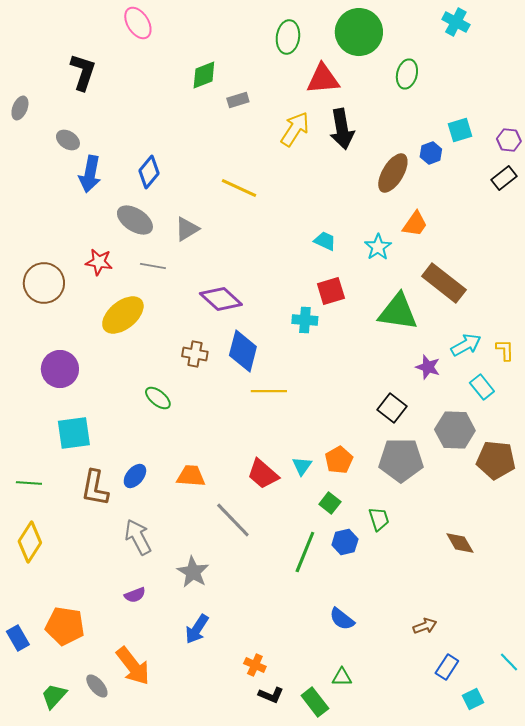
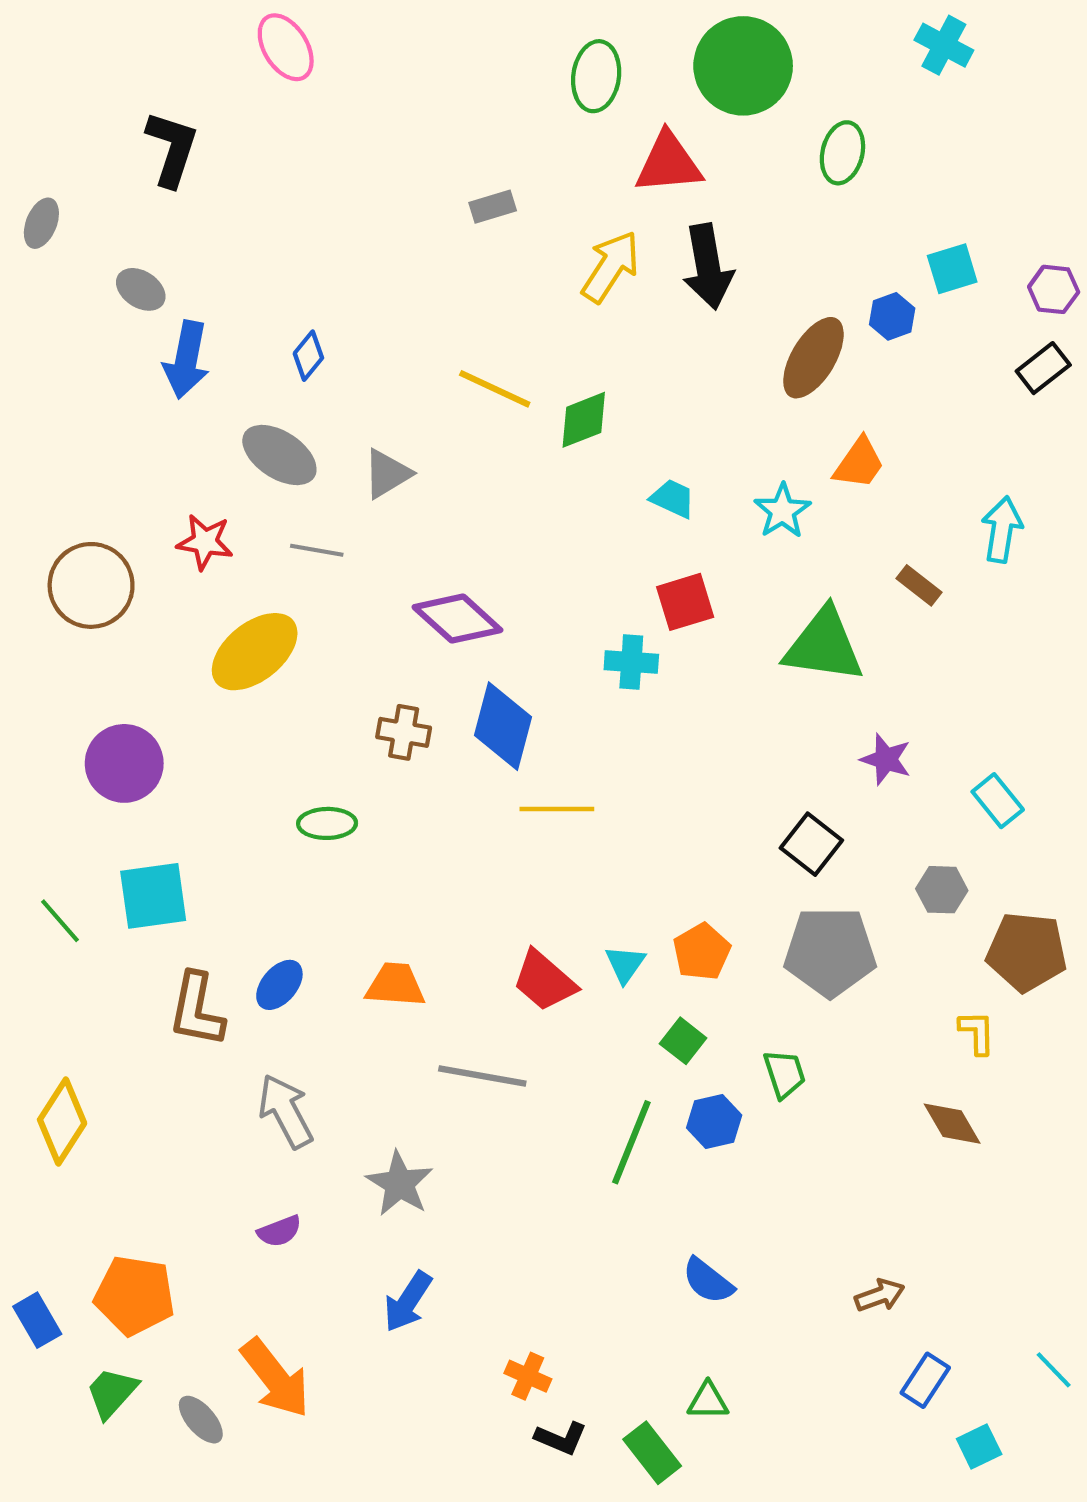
green diamond: (204, 75) -> (584, 420), moved
blue diamond: (149, 172) -> (308, 356), size x0.7
brown rectangle: (444, 283) -> (919, 585), size x0.5
cyan arrow: (466, 345) -> (1002, 530), moved, turned -52
yellow L-shape: (505, 350) -> (977, 1033), moved
green ellipse: (158, 398) -> (327, 823), turned -40
gray hexagon: (455, 430) -> (942, 890), size x0.6
green line: (29, 483) -> (60, 921), moved, turned 45
gray line: (233, 520) -> (482, 1076), turned -36
green trapezoid: (54, 696) -> (112, 1393), moved

